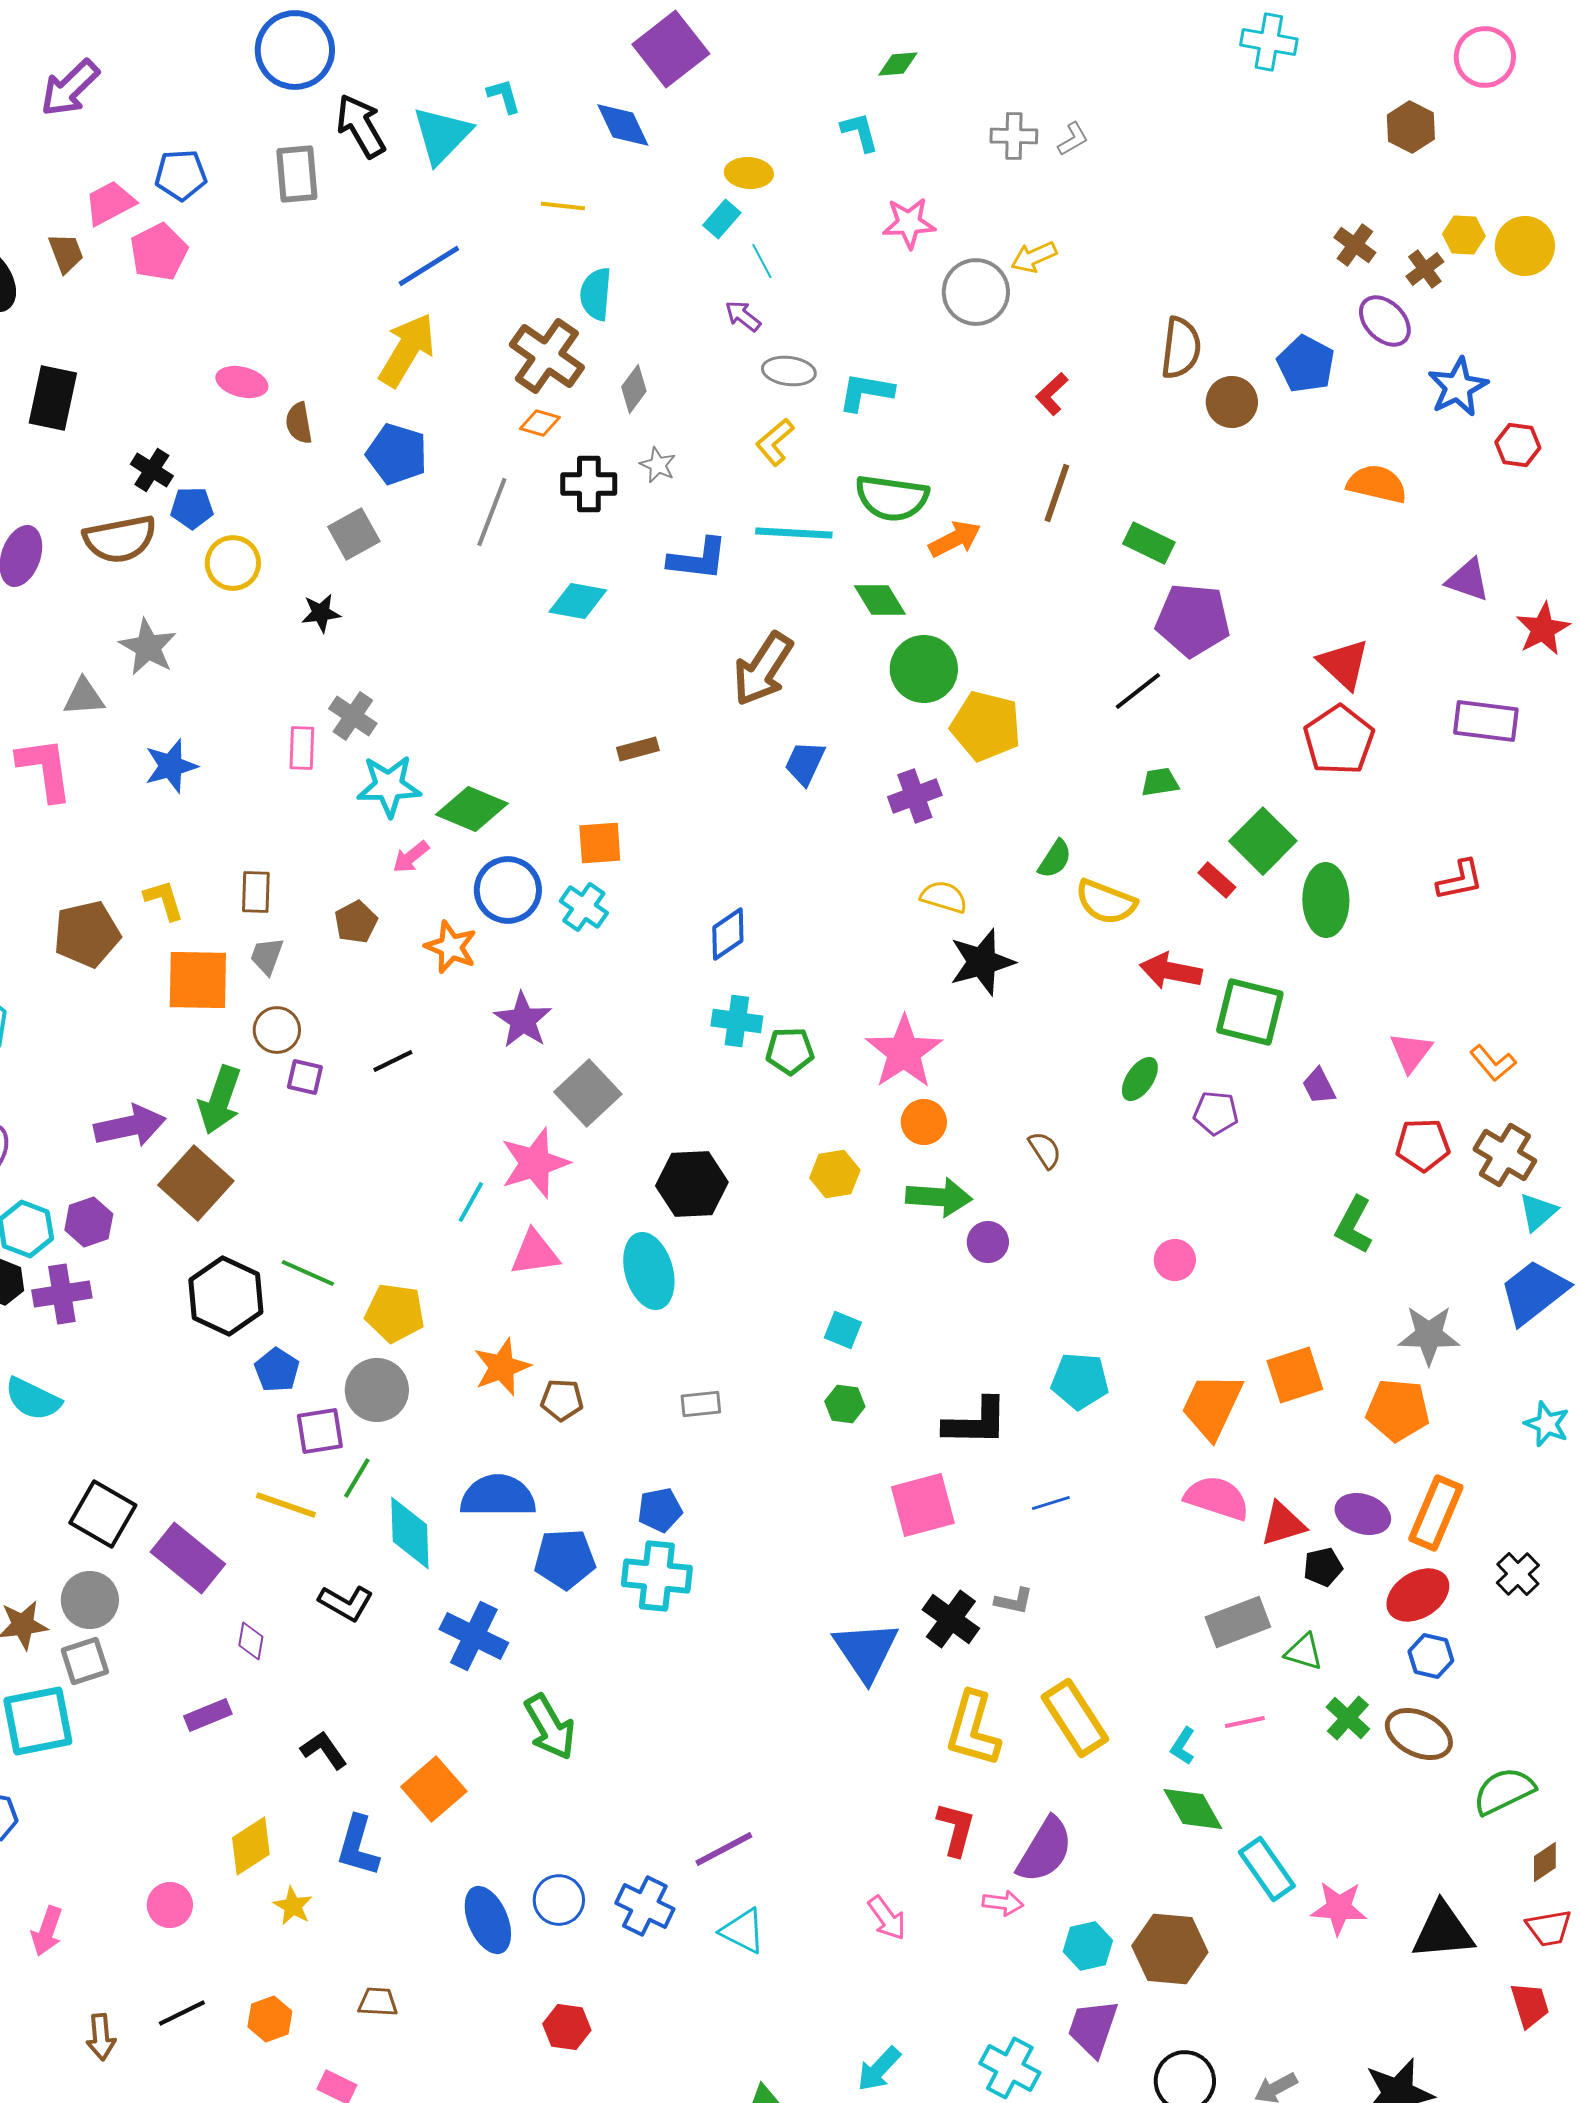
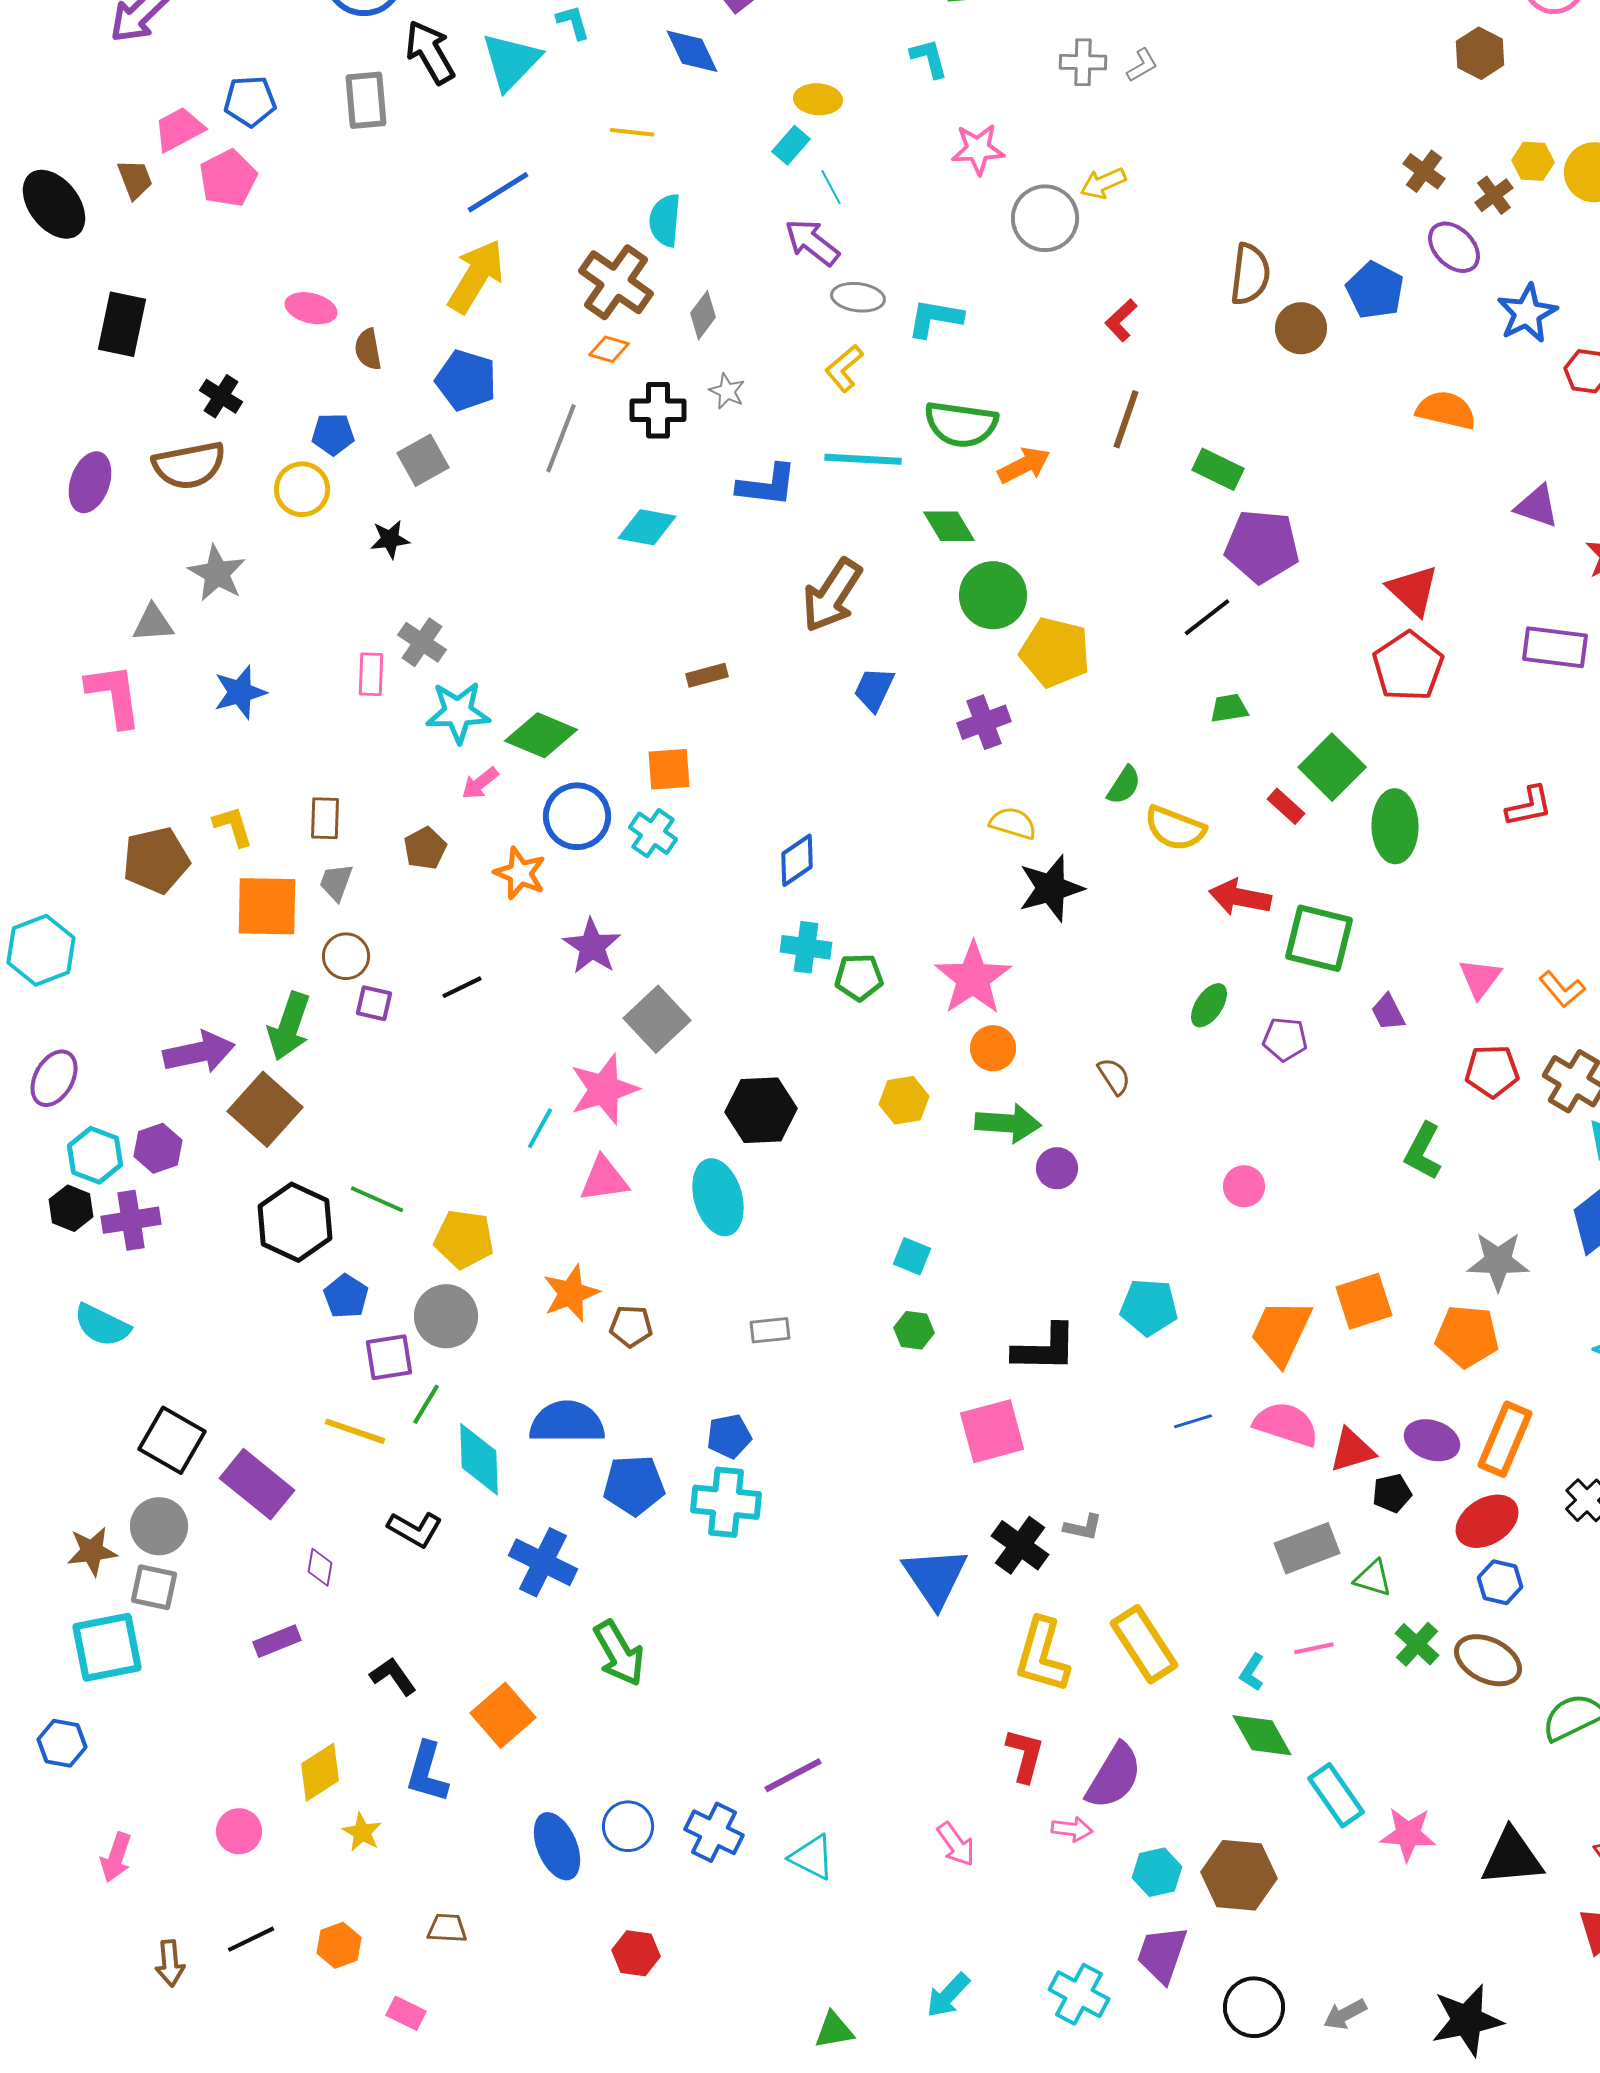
purple arrow: (743, 316) -> (812, 242), size x1.5
blue pentagon: (192, 508) -> (333, 434), moved
blue line: (1051, 1503) -> (1193, 1421), moved
gray square: (85, 1661) -> (154, 1587), turned 30

